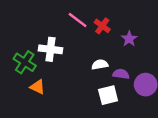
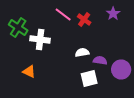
purple star: (129, 39) -> (113, 14), moved
green cross: (25, 62) -> (18, 28), moved

